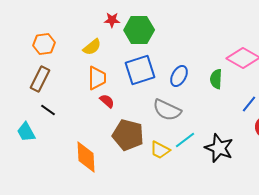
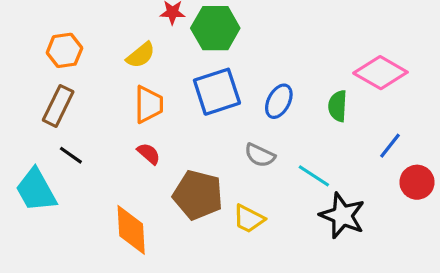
red semicircle: (107, 101) -> (149, 154), moved
gray semicircle: (167, 110) -> (260, 155), size x0.7
cyan trapezoid: (26, 132) -> (36, 190), size x1.4
cyan line: (185, 140) -> (314, 176), moved, turned 70

